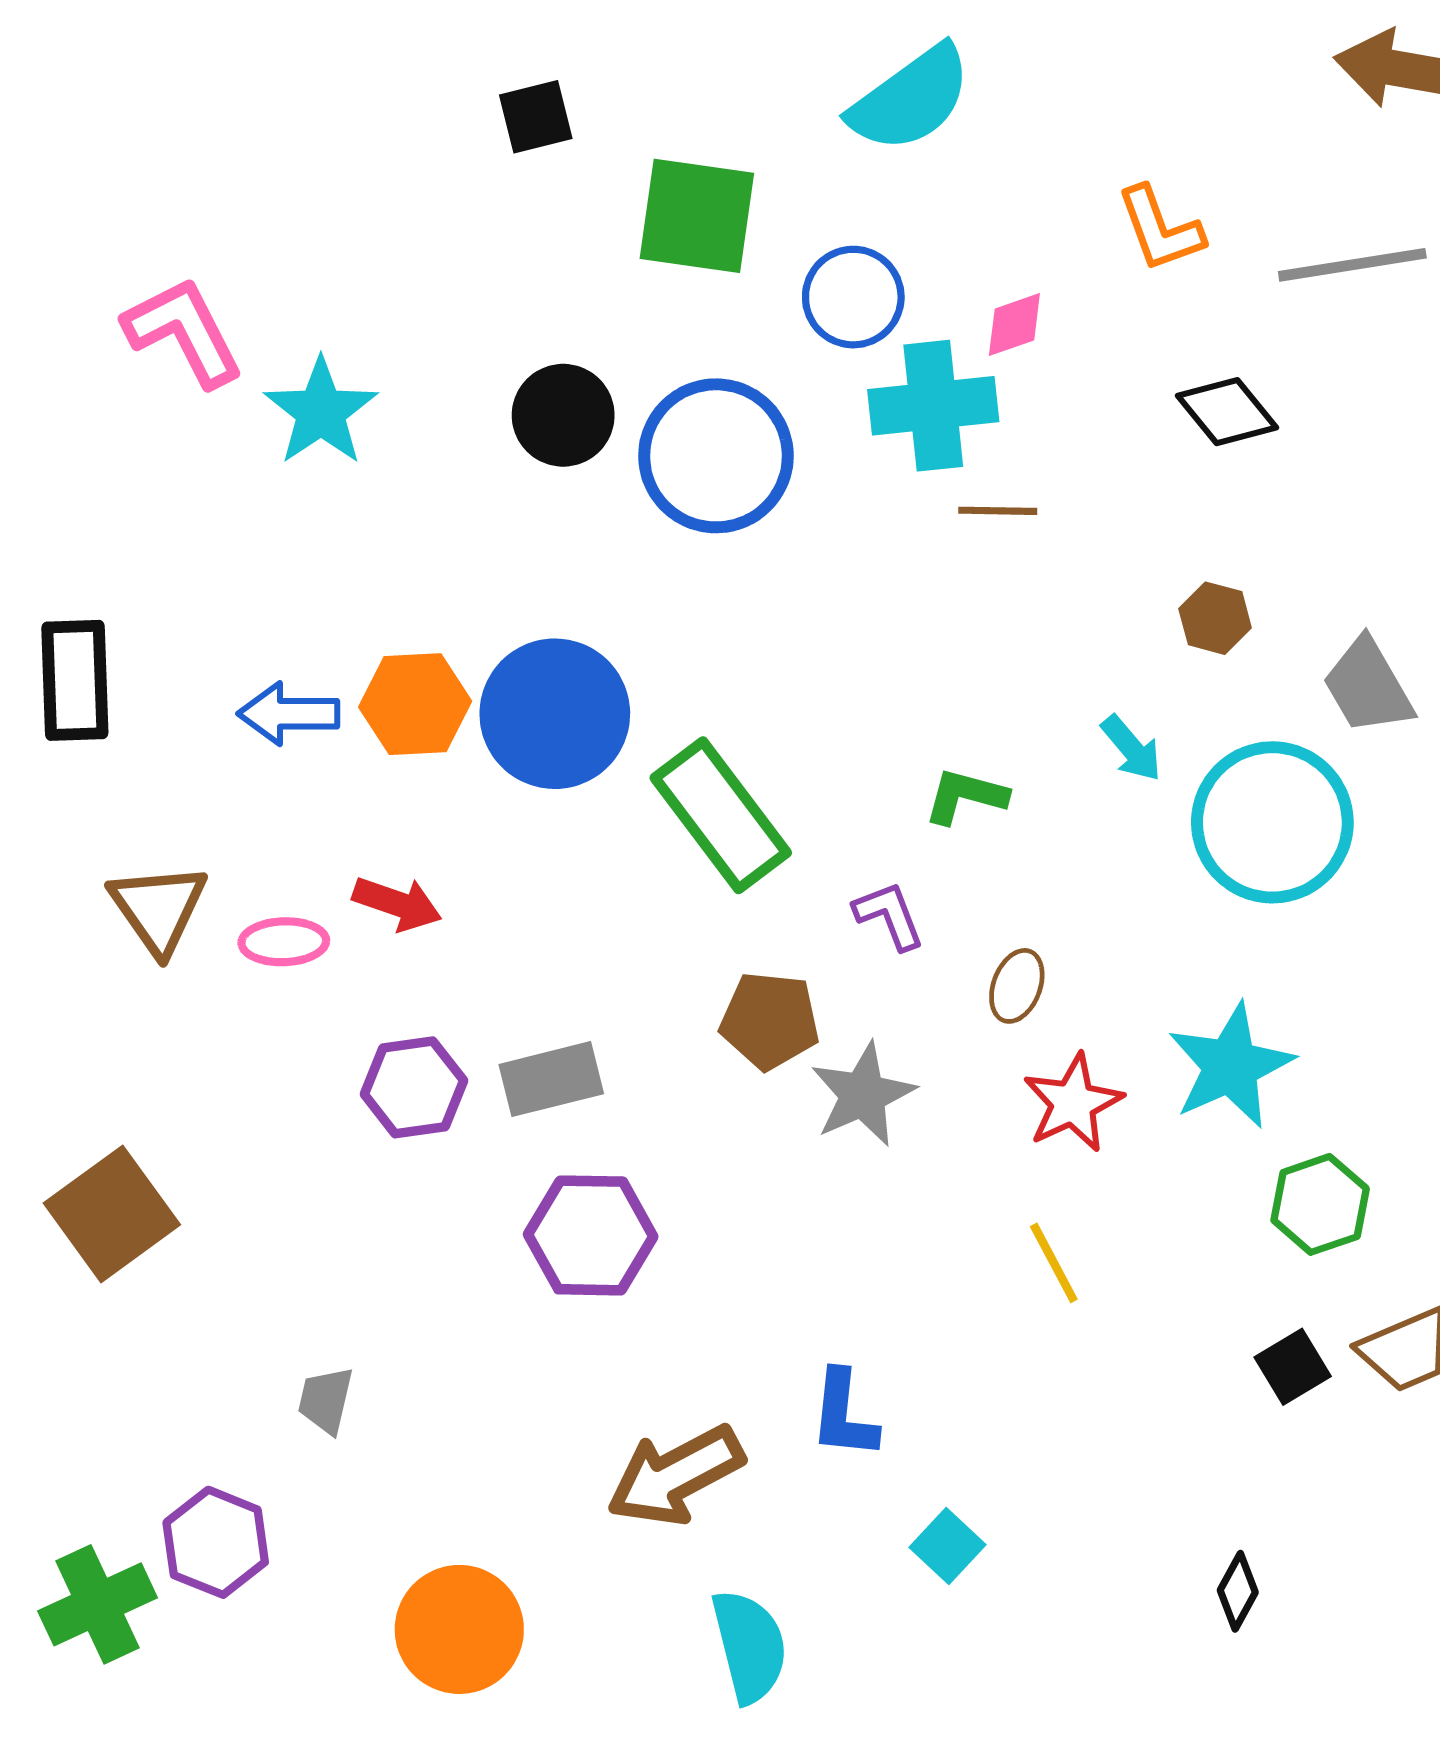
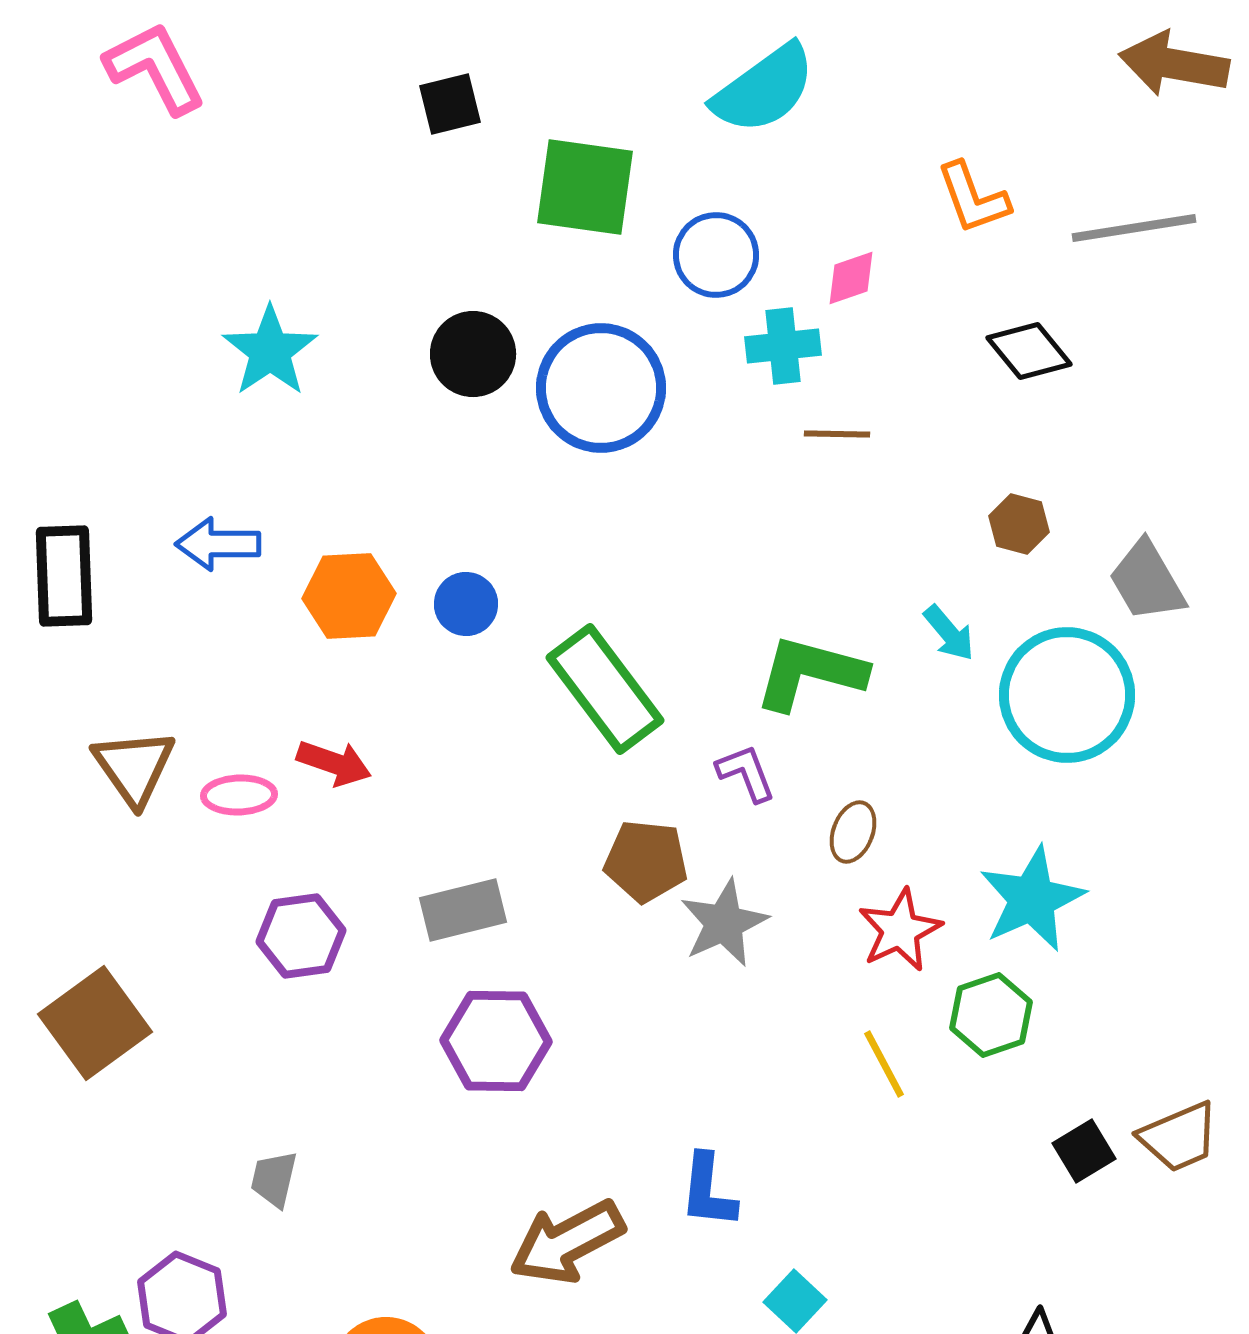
pink L-shape: (183, 332) -> (155, 68), moved
cyan cross: (933, 406) -> (783, 346), size x0.7
blue arrow: (289, 714) -> (218, 544), moved
blue circle: (555, 714) -> (466, 604), size x0.5
green L-shape: (966, 796) -> (810, 673), size x1.6
purple hexagon: (414, 1087) -> (301, 936), moved
green hexagon: (1320, 1204) -> (991, 1015), moved

